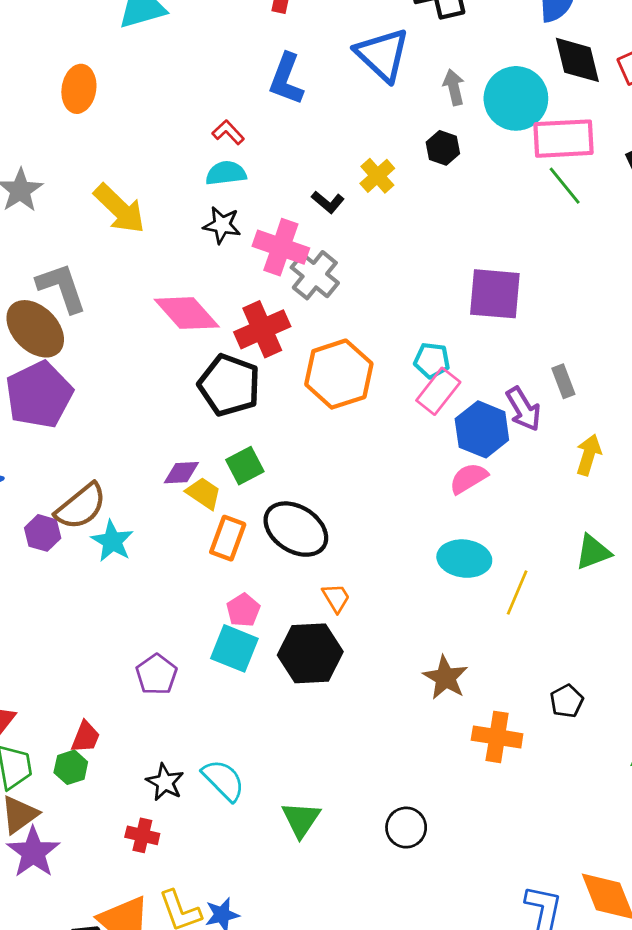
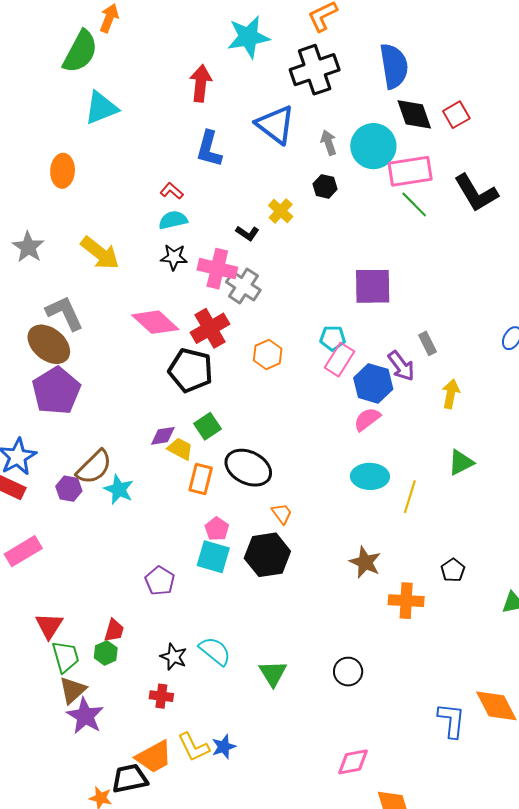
orange hexagon: (339, 374) -> (268, 355), size x0.6

